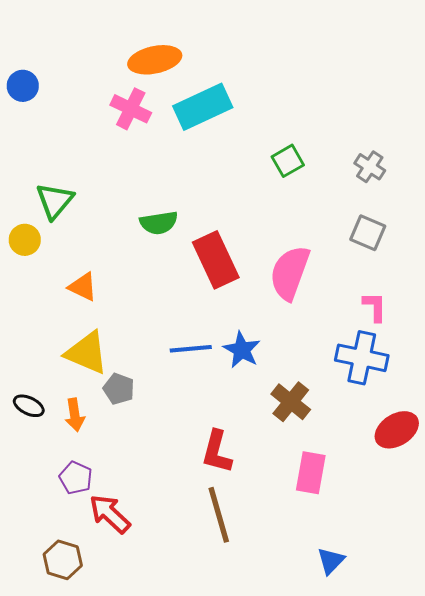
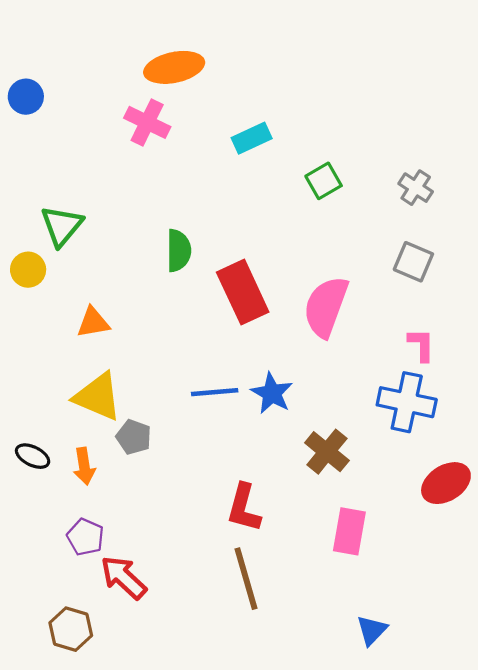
cyan rectangle: (203, 107) -> (252, 138), moved, size x0.6
green semicircle: (159, 223) -> (179, 251), turned -81
orange triangle: (83, 287) -> (93, 322), turned -36

